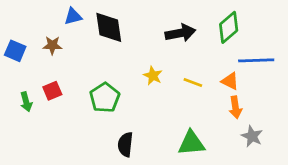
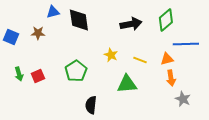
orange triangle: (230, 81) -> (167, 59), turned -40
red square: (52, 91) -> (38, 76), moved
green triangle: (191, 143) -> (127, 84), moved

